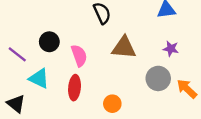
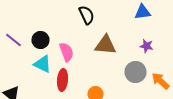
purple line: (17, 54) -> (14, 40), moved
cyan triangle: (39, 78) -> (42, 64), moved

